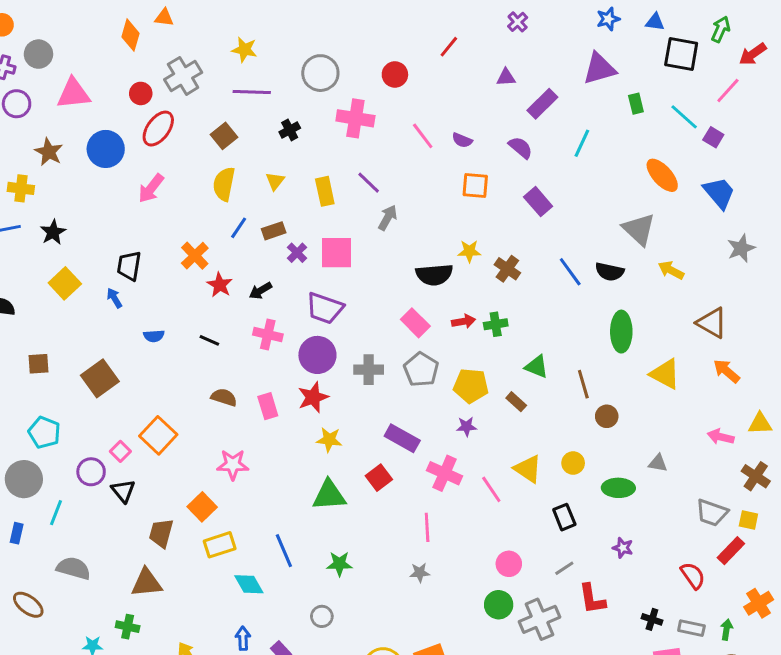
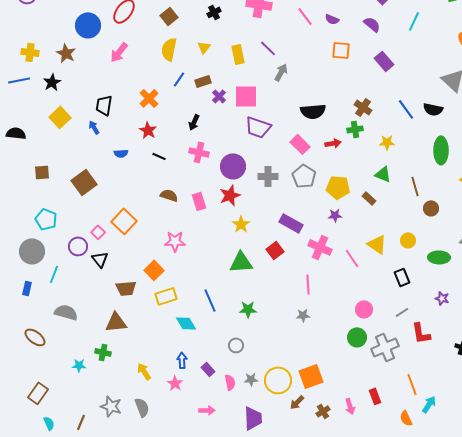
brown star: (49, 152) -> (66, 53), moved
yellow star: (469, 251) -> (387, 142), moved
red star: (220, 285) -> (148, 130), moved
black arrow: (261, 291) -> (194, 122), turned -35
purple trapezoid: (325, 308) -> (258, 127), moved
green cross: (496, 324) -> (355, 129), moved
yellow star: (329, 440) -> (241, 224), turned 30
brown trapezoid: (161, 533) -> (126, 288), turned -110

